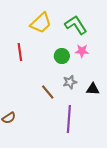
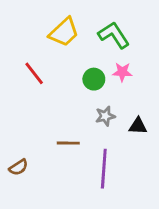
red line: (20, 52) -> (34, 73), turned -30
brown line: (48, 92) -> (68, 143), moved, turned -49

